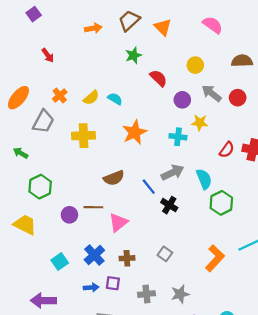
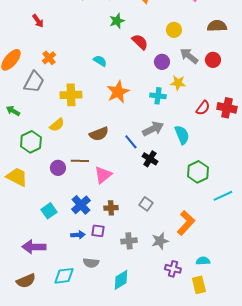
yellow semicircle: (91, 98) -> (57, 125), moved
green hexagon: (221, 203) -> (198, 172), moved
orange L-shape: (215, 258) -> (186, 223), moved

